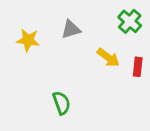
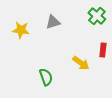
yellow arrow: (108, 57) -> (81, 63), moved

